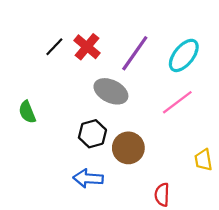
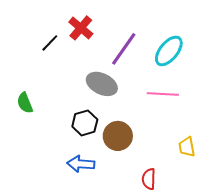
red cross: (87, 47) -> (81, 28), moved
pink line: (177, 102) -> (163, 94), turned 40

